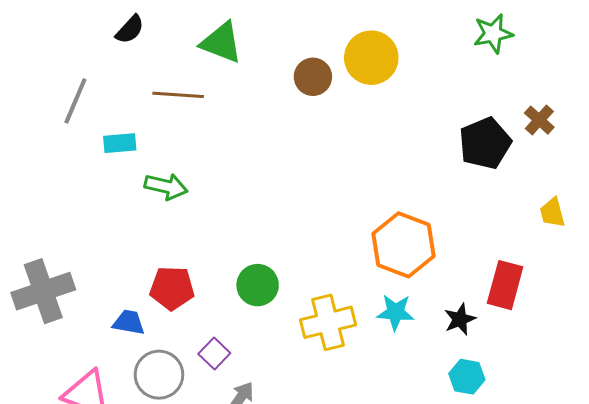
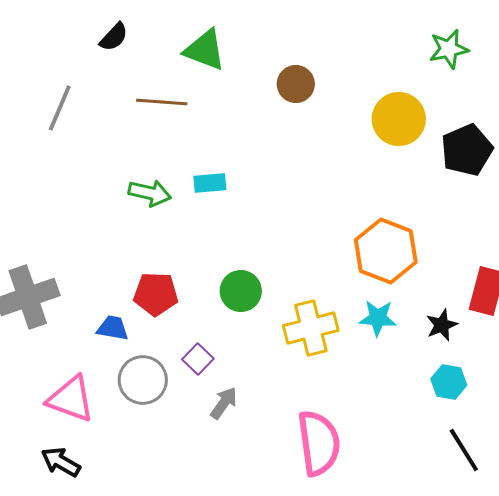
green star: (493, 34) -> (449, 49), moved
yellow circle: (371, 58) -> (399, 119), moved
cyan rectangle: (120, 143) -> (210, 183), moved

